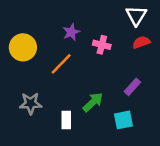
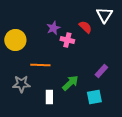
red semicircle: (141, 42) -> (85, 27), moved, turned 64
pink cross: (102, 45) -> (67, 40), moved
orange line: (61, 64) -> (40, 65), moved, turned 48

